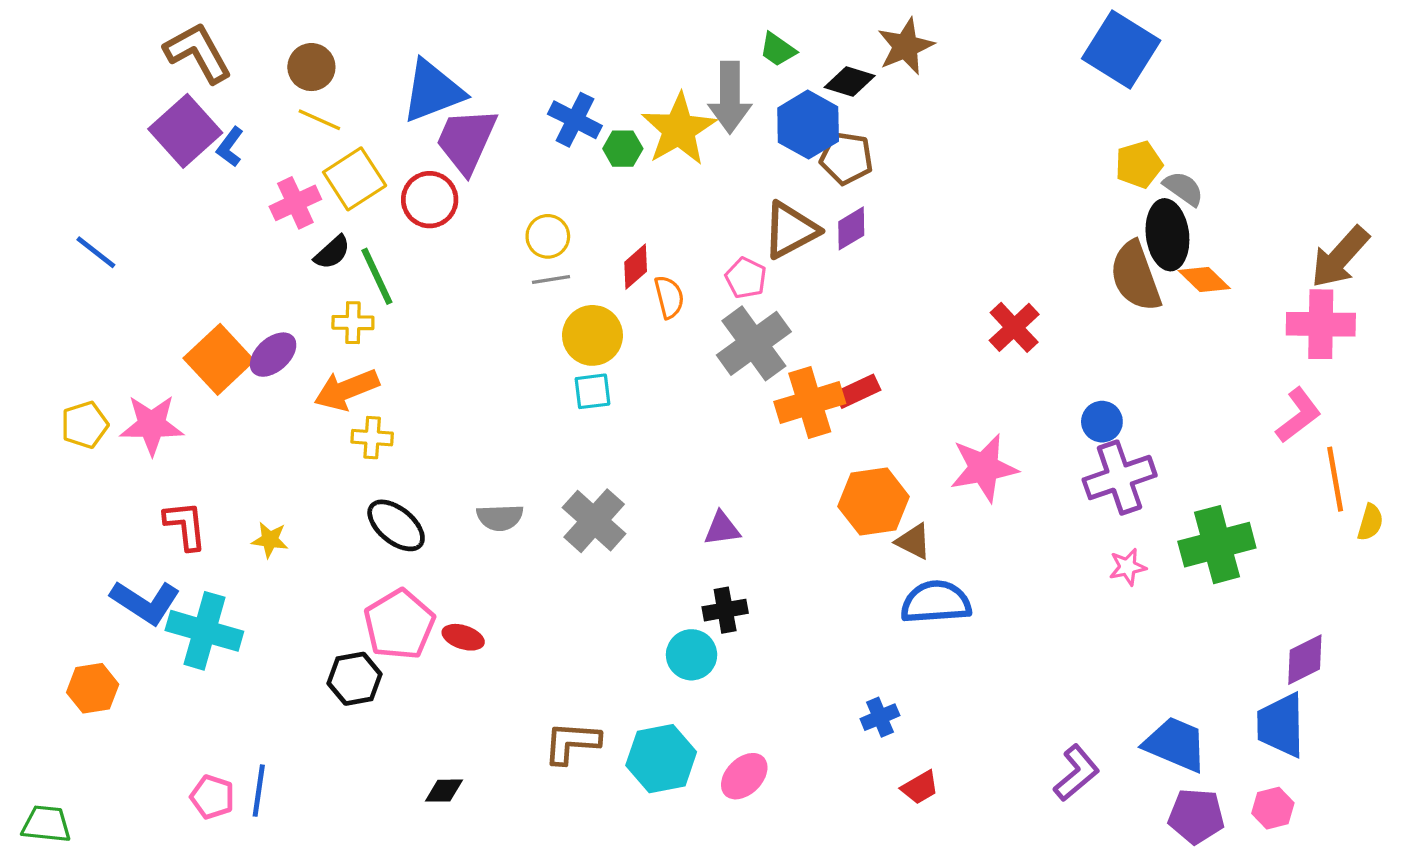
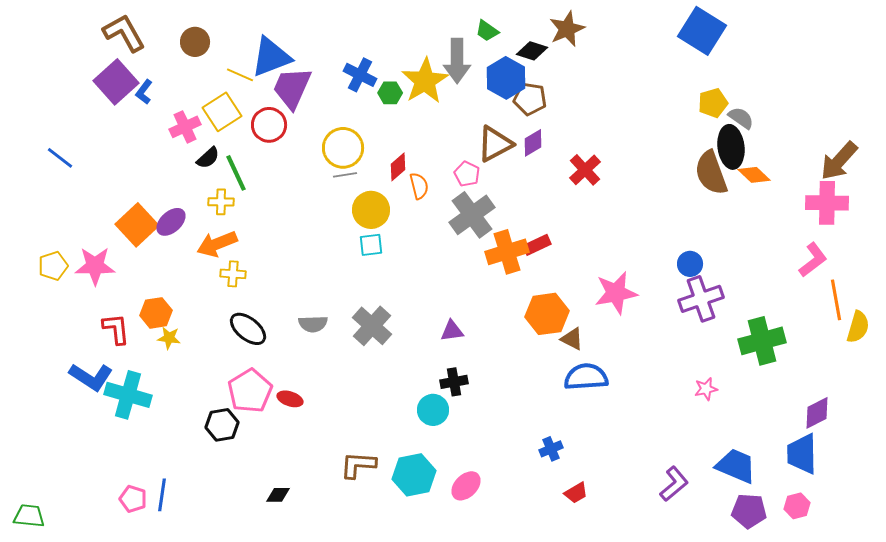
yellow line: (319, 120) -> (240, 75), moved
yellow circle: (548, 236) -> (343, 148), size x1.5
red cross: (1014, 327) -> (585, 170), moved
yellow semicircle: (1370, 522) -> (858, 327), size x1.4
pink star: (1128, 567) -> (706, 389), moved
orange hexagon: (93, 688) -> (156, 313), moved

